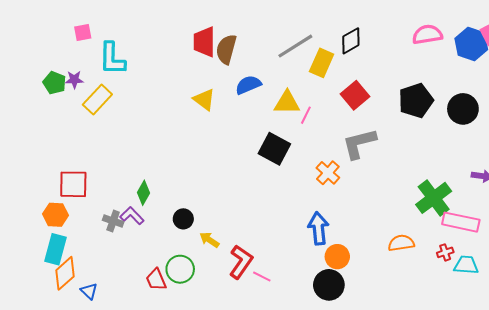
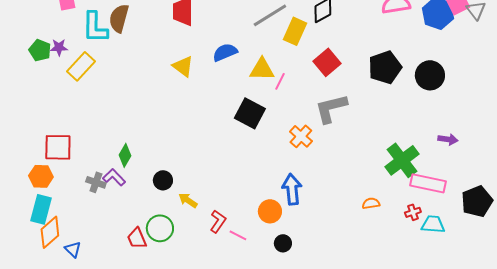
brown semicircle: (226, 49) -> (119, 18), moved
orange semicircle: (401, 243) -> (371, 203), size x0.7
orange circle: (337, 257) -> (270, 211), moved
red L-shape: (241, 262) -> (218, 221), size x0.7
black circle: (329, 285) -> (283, 243), moved, size x0.6

